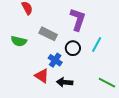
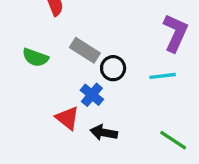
purple L-shape: (78, 19) -> (175, 33), moved
cyan line: (97, 45) -> (163, 76), turned 49
black circle: (73, 48) -> (113, 68), moved

